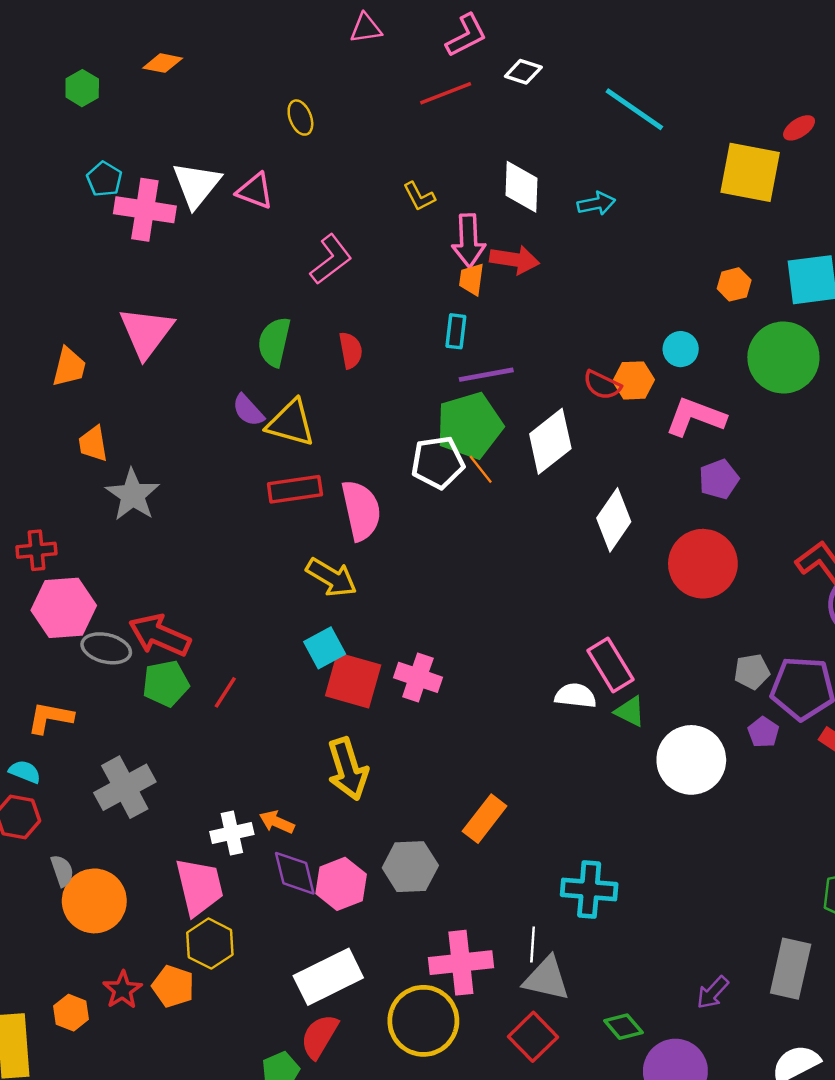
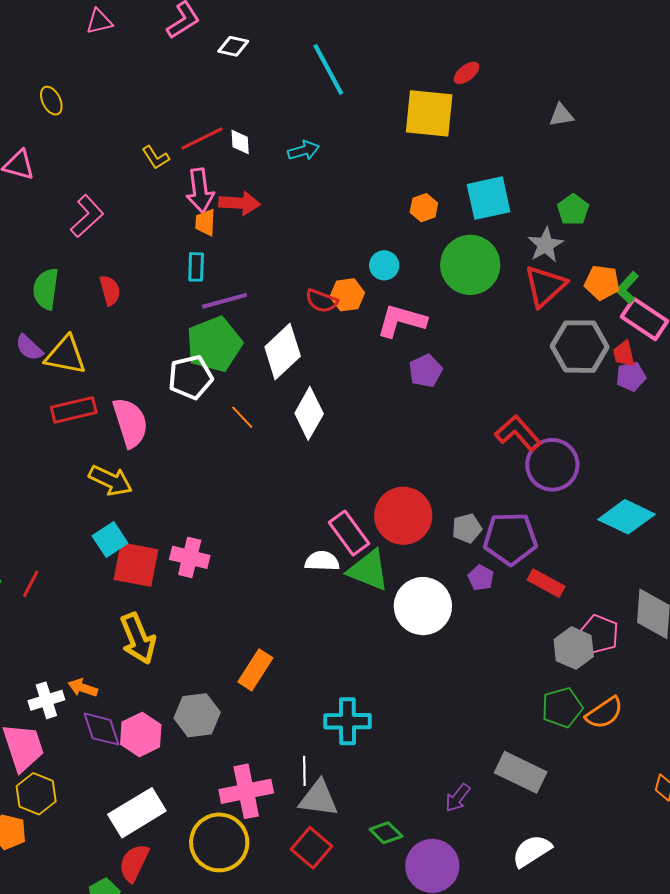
red line: (446, 93) -> (202, 139), moved
cyan line: (634, 109) -> (328, 69), turned 32
white diamond: (522, 187) -> (240, 142), size x0.6
orange line: (481, 469) -> (242, 417), moved
white diamond: (614, 520) -> (309, 413), moved
red circle: (703, 564) -> (403, 516), moved
green triangle: (630, 711) -> (368, 570), size x1.6
gray rectangle: (791, 969) -> (521, 772), turned -72

